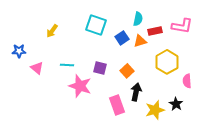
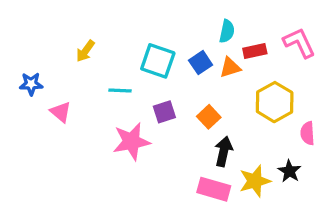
cyan square: (96, 25) -> (158, 61), moved
pink L-shape: (182, 26) -> (299, 43), turned -125
cyan line: (67, 65) -> (120, 90), moved
purple square: (100, 68) -> (164, 112), turned -32
pink star: (80, 86) -> (131, 142), turned -30
pink rectangle: (117, 105) -> (214, 189), moved, turned -54

